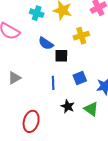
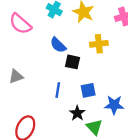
black star: (68, 106) -> (77, 113), moved

